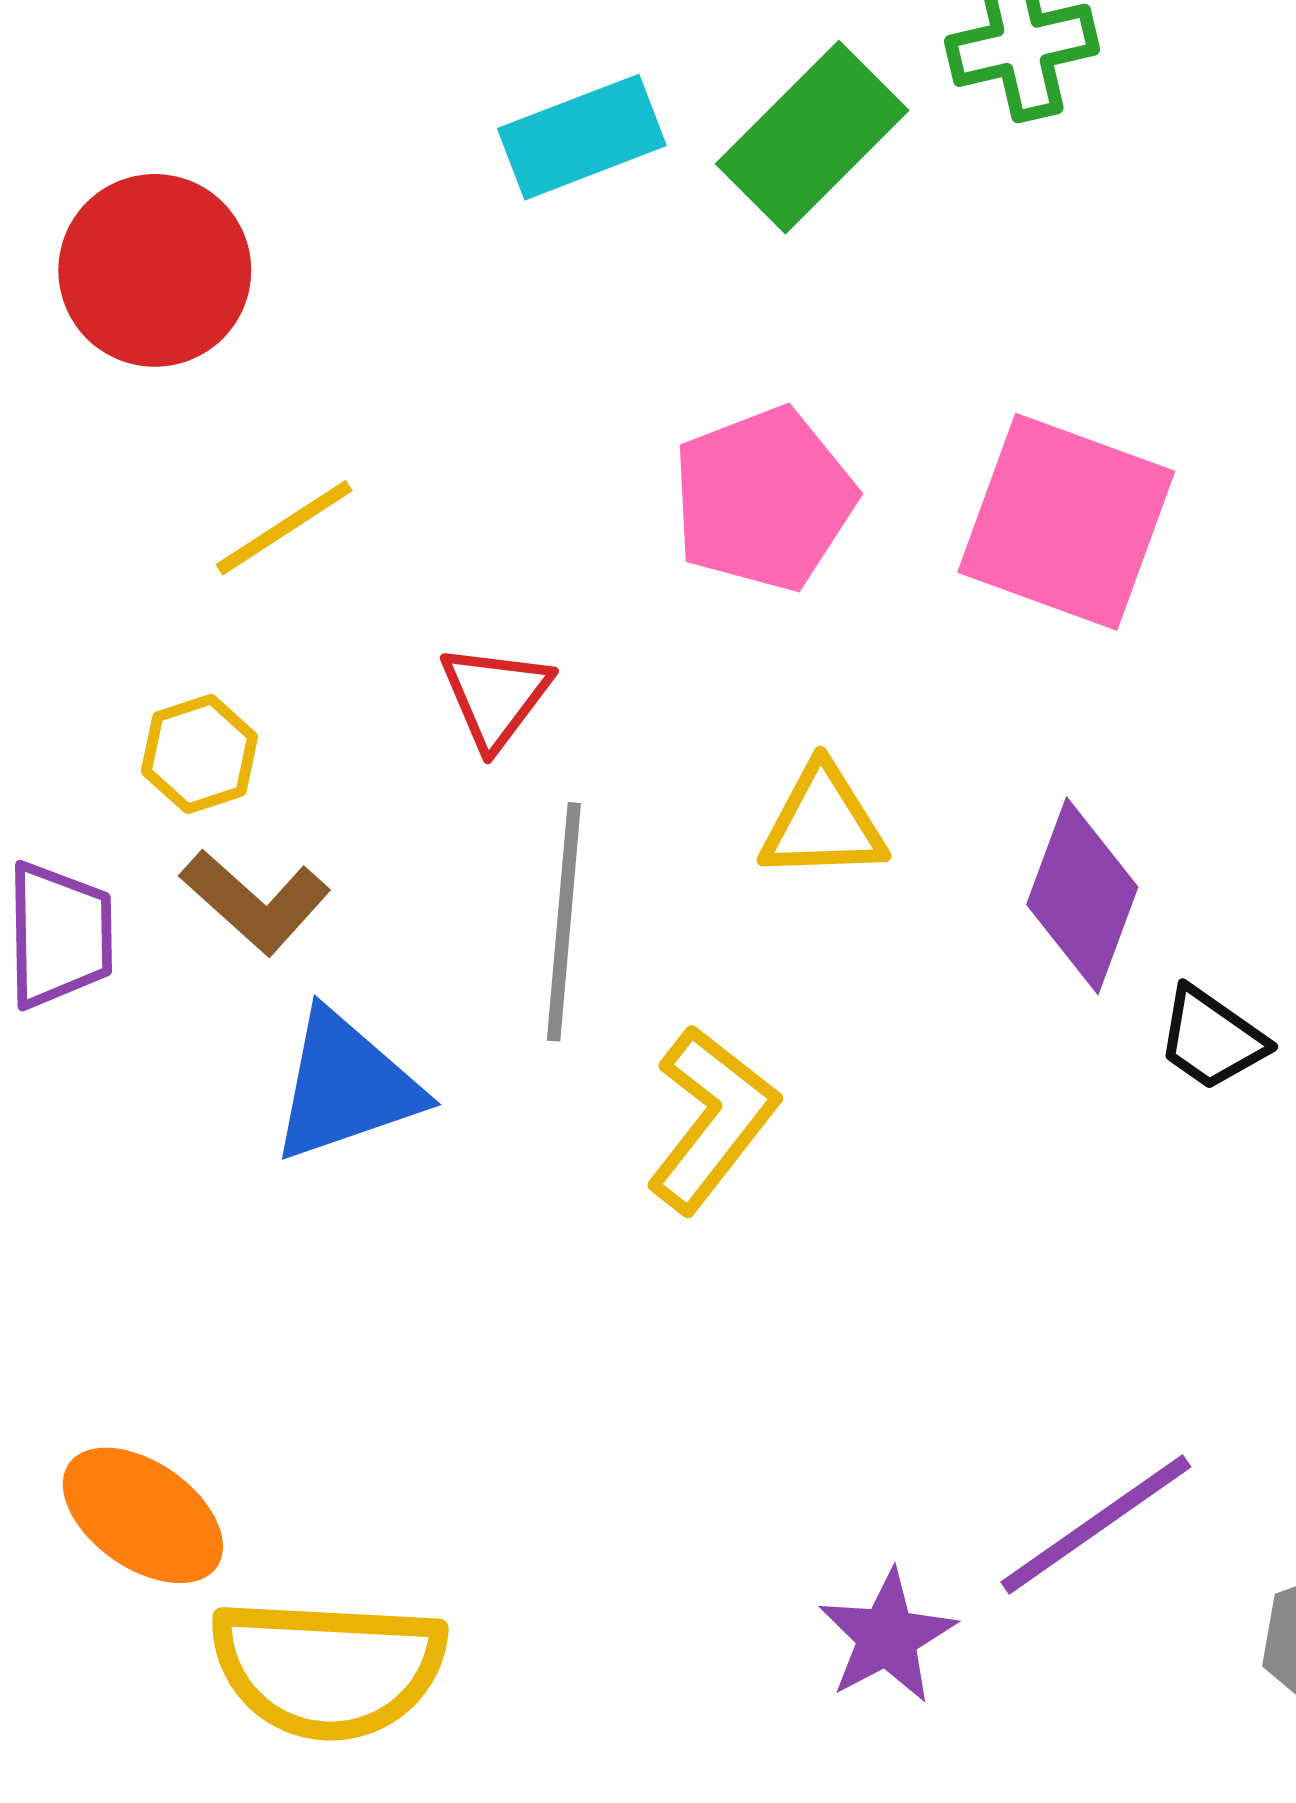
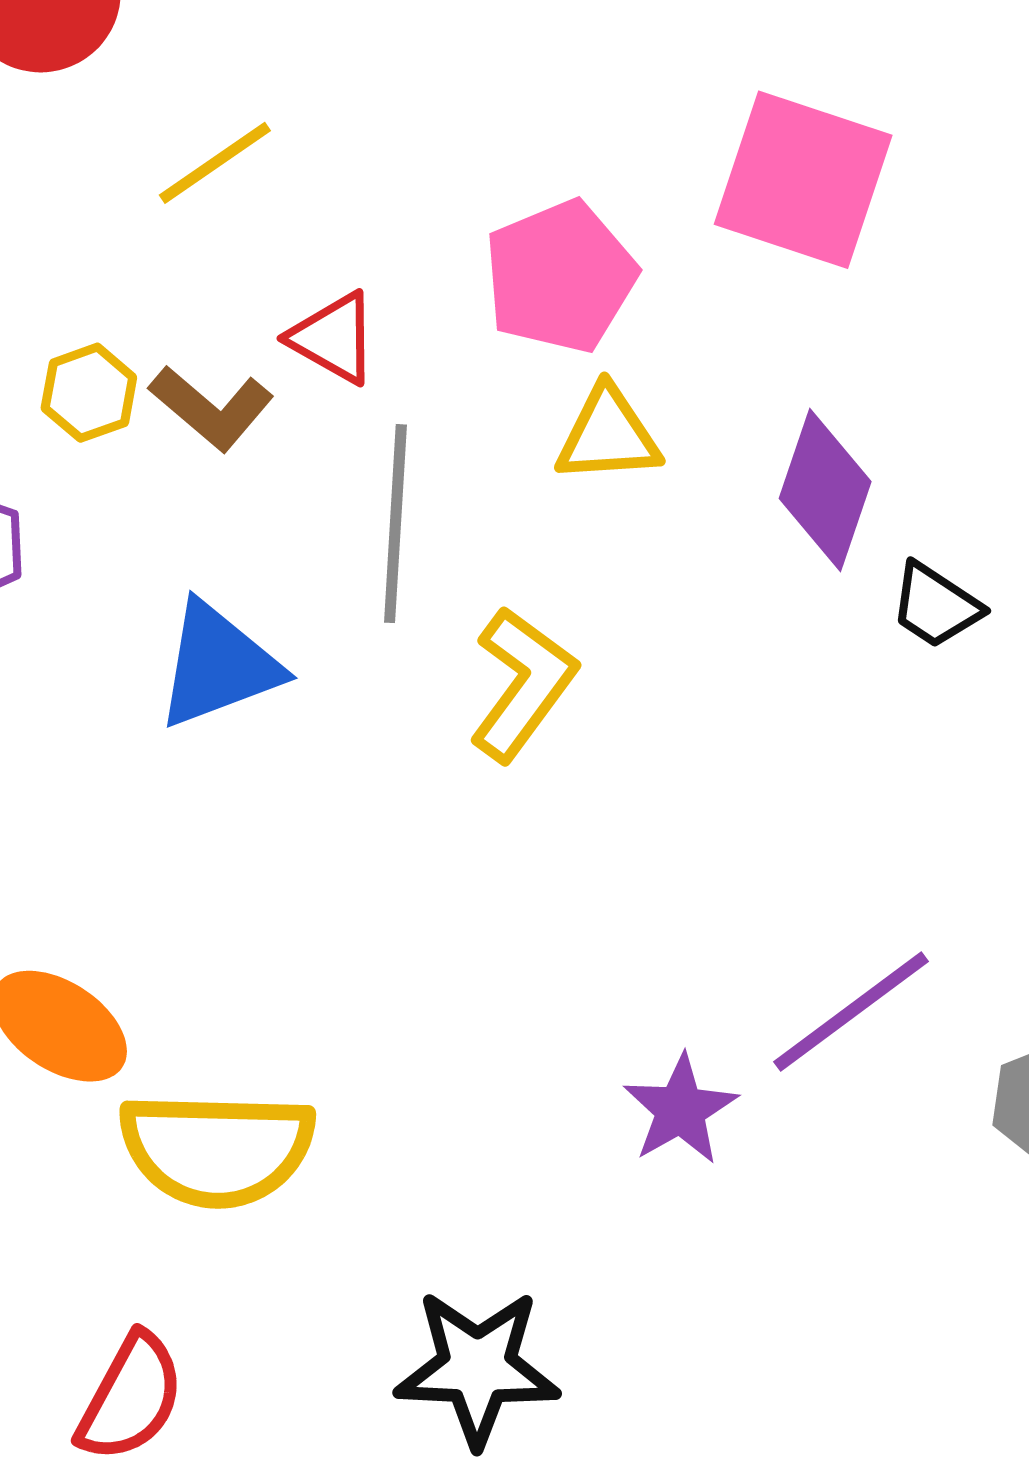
pink pentagon: (764, 499) -> (560, 277), moved
yellow line: (284, 528) -> (215, 163), moved
red triangle: (495, 696) -> (333, 338), turned -36
brown L-shape: (255, 902) -> (212, 408), moved

